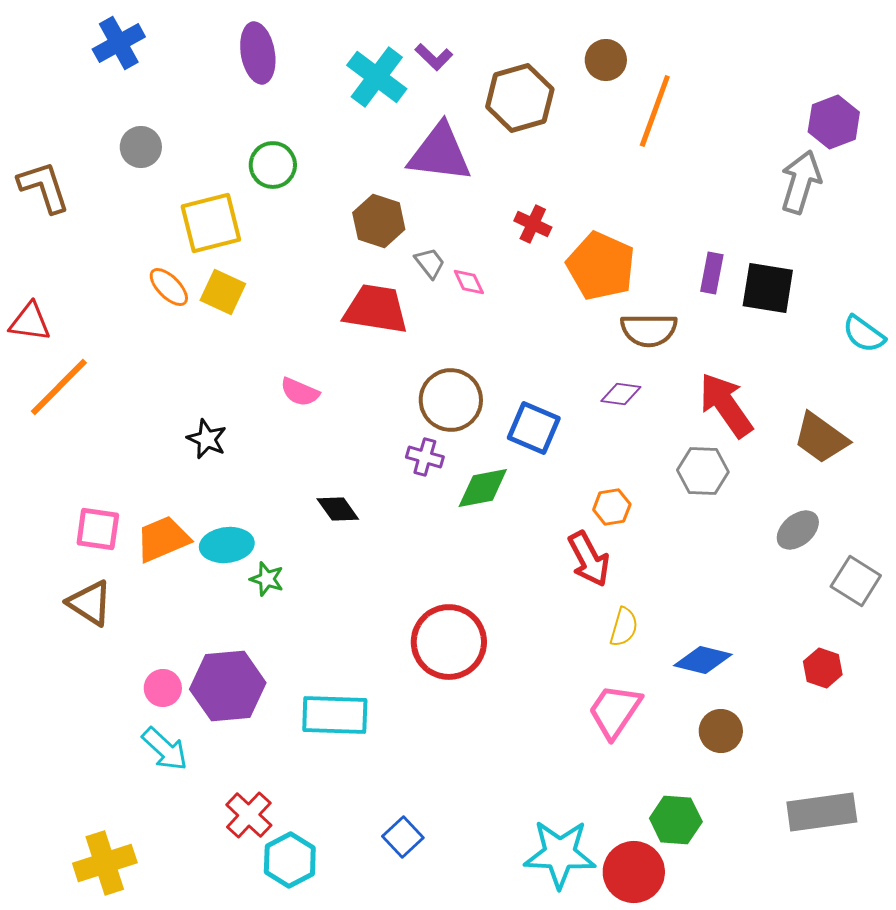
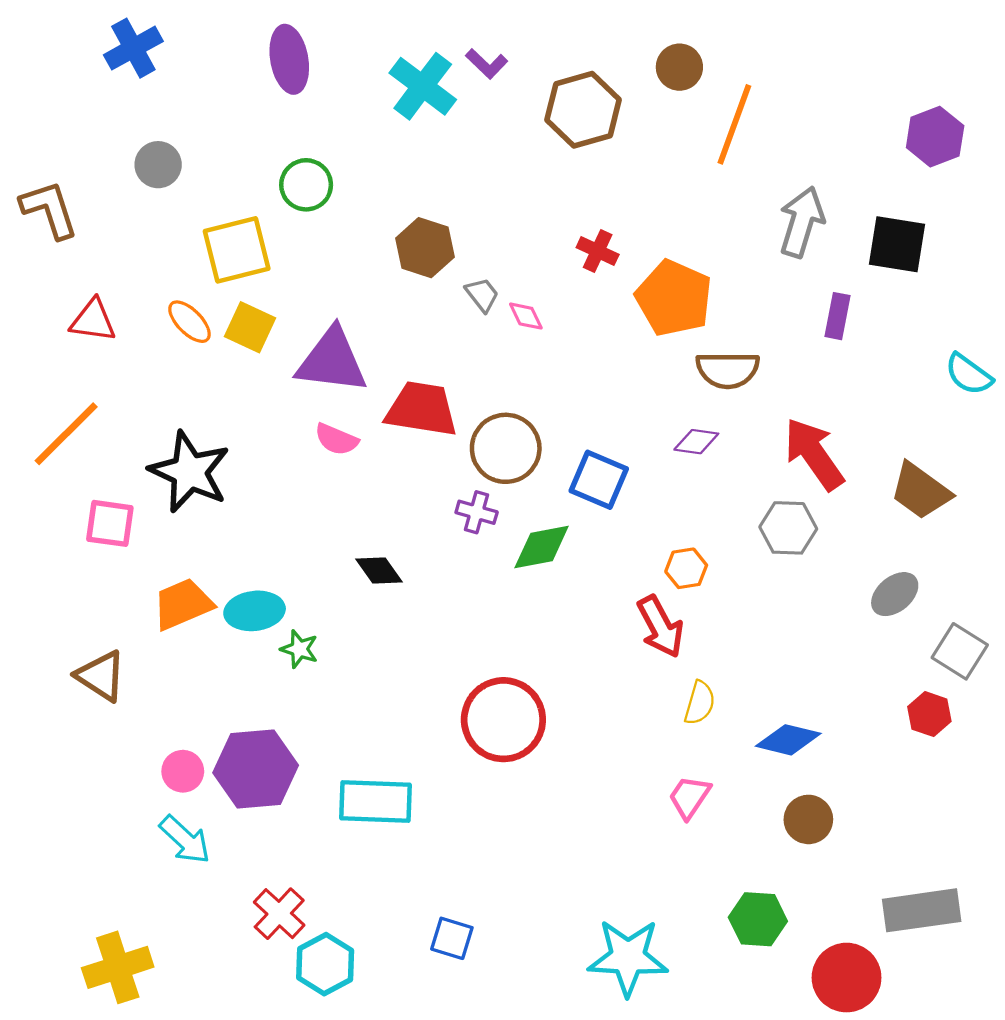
purple triangle: (440, 153) -> (332, 361), moved
gray arrow: (801, 182) -> (802, 222), moved
purple rectangle: (712, 273) -> (838, 316), moved
black square: (768, 288) -> (897, 244), moved
red trapezoid: (376, 309) -> (422, 409), moved
red triangle: (30, 322) -> (93, 321), moved
black star: (207, 439) -> (189, 472), moved, size x1.8
pink square: (98, 529) -> (110, 523), moved
red hexagon: (823, 668) -> (929, 714), moved
pink trapezoid: (615, 711) -> (690, 797), size x0.7
blue square: (403, 837) -> (452, 938), turned -30
red circle: (634, 872) -> (847, 978), moved

